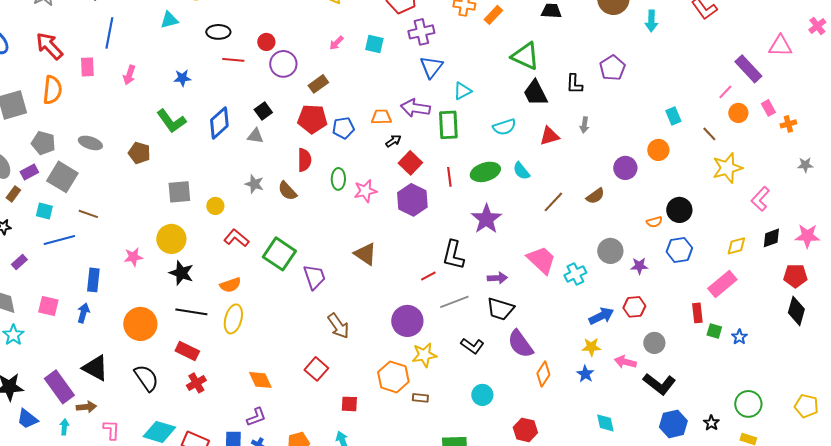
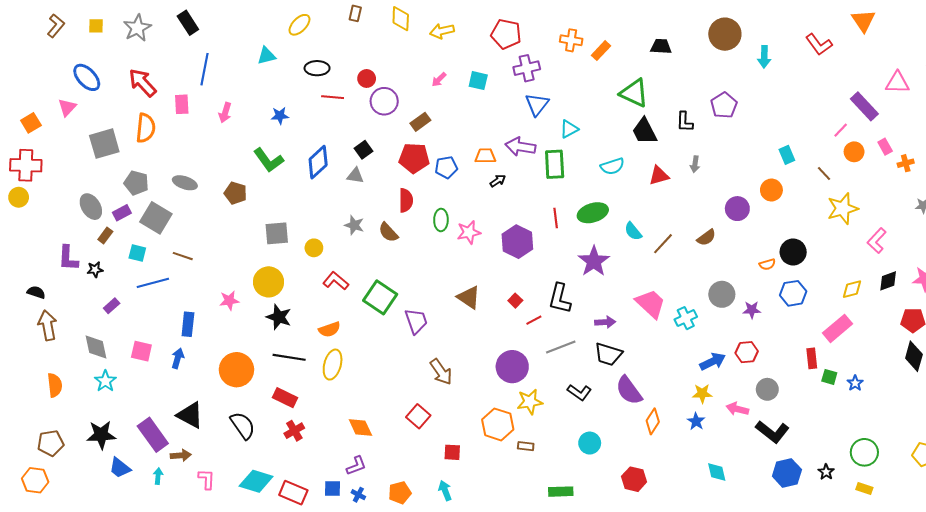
red square: (410, 163) -> (515, 301), moved, size x0.6
cyan semicircle: (521, 171) -> (633, 231), moved

